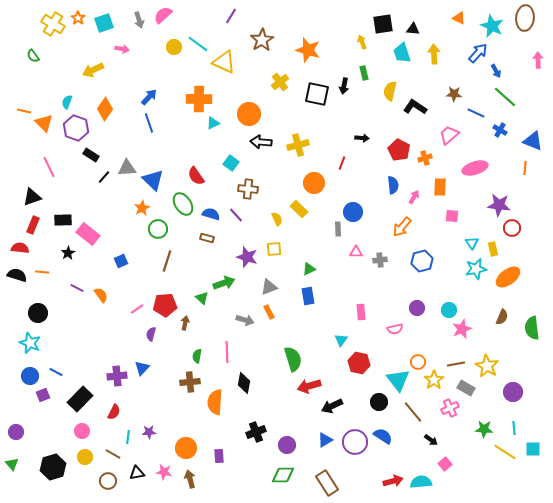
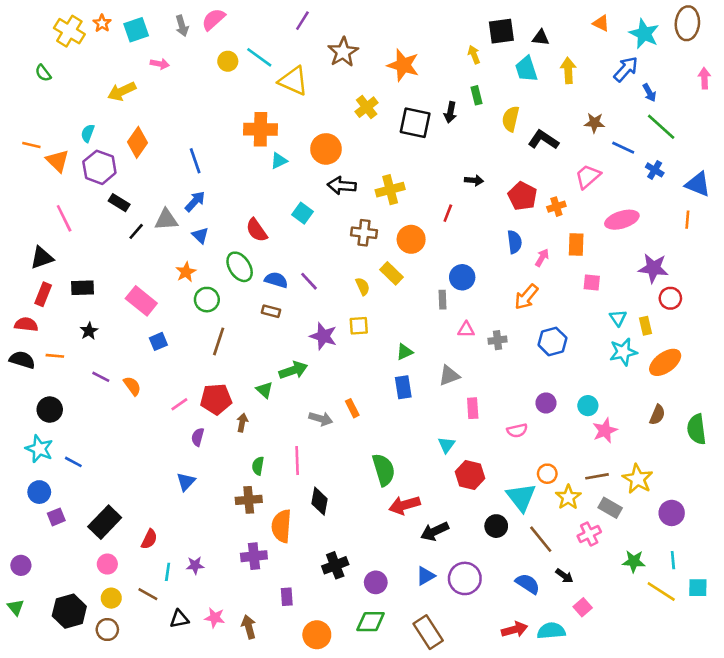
blue arrow: (149, 97) -> (195, 201), moved
blue triangle: (153, 180) -> (200, 235), size x0.6
brown cross: (248, 189) -> (364, 233), moved
pink rectangle: (88, 234) -> (141, 301), moved
gray triangle: (269, 287) -> (449, 375), moved
blue line: (56, 372) -> (73, 462), moved
purple cross: (117, 376) -> (254, 556), moved
blue semicircle: (383, 436) -> (528, 584), moved
orange circle: (186, 448) -> (317, 635), moved
brown circle: (108, 481) -> (107, 630), moved

